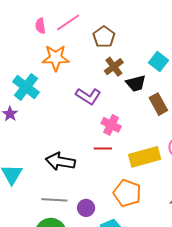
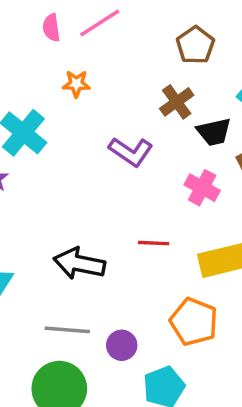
brown pentagon: (104, 37) -> (195, 45), moved
orange star: (56, 58) -> (76, 84), size x0.6
pink cross: (111, 125) -> (202, 188), moved

